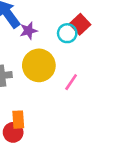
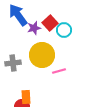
red square: (80, 24) -> (50, 23), moved
pink line: (71, 82) -> (59, 71), moved, turned 40

